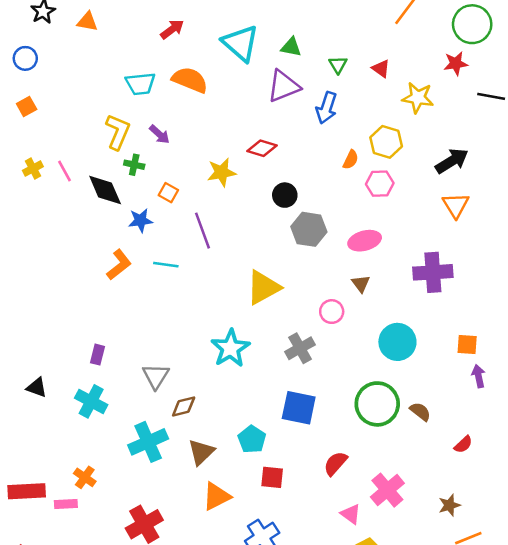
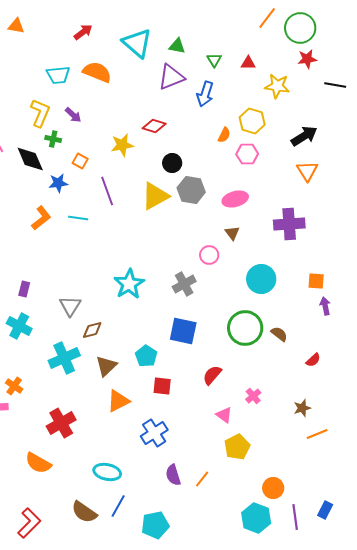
green circle: (472, 24) -> (300, 28), moved
red triangle: (381, 69) -> (248, 63), turned -35
yellow triangle: (263, 287) -> (155, 196), moved
pink cross: (387, 490) -> (253, 396), size x0.6

